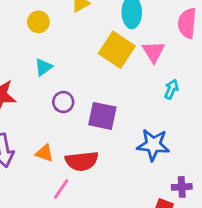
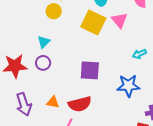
yellow circle: (38, 22) -> (54, 11), moved
cyan arrow: (171, 89) -> (139, 54), moved, turned -128
purple circle: (63, 102) -> (43, 63), moved

